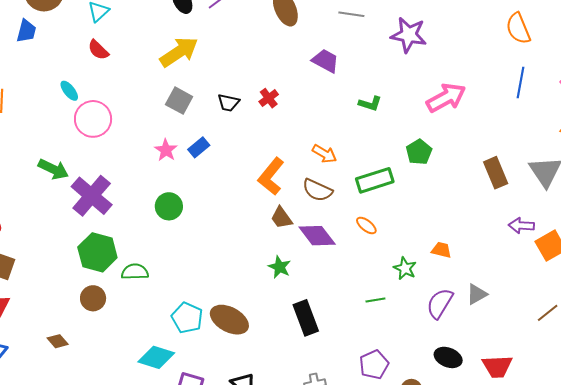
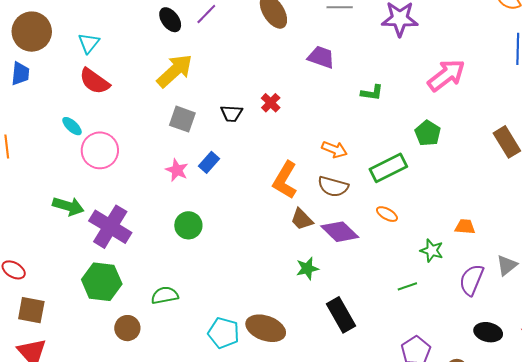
red semicircle: (98, 50) -> (94, 81), size x1.4
green hexagon: (97, 252) -> (102, 282), moved
green star: (280, 267) -> (307, 268), turned -30

